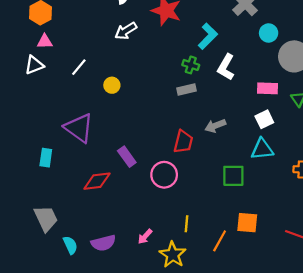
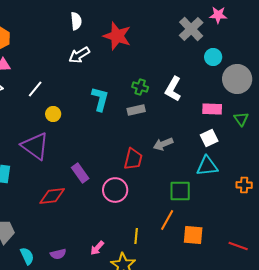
cyan L-shape: (208, 36) -> (100, 99), moved, turned -30
yellow circle: (112, 85) -> (53, 114), moved
orange line: (220, 241) -> (167, 220), moved
purple semicircle: (103, 243) -> (58, 254), size x0.7

